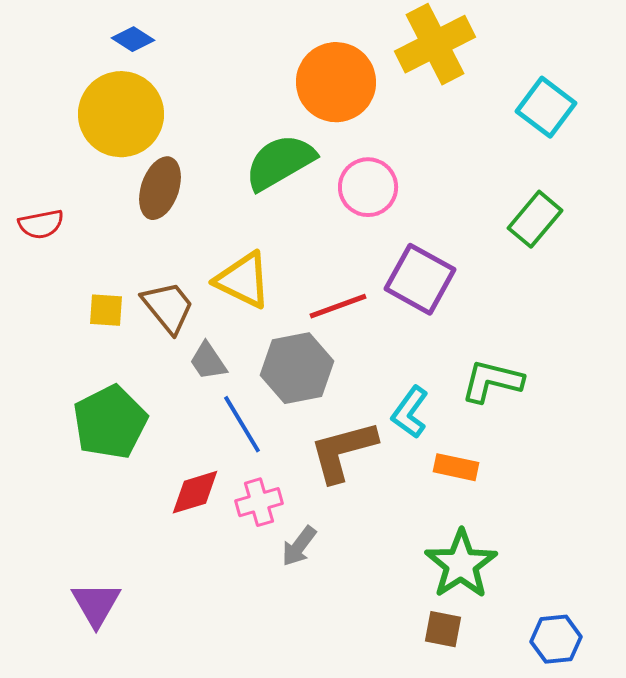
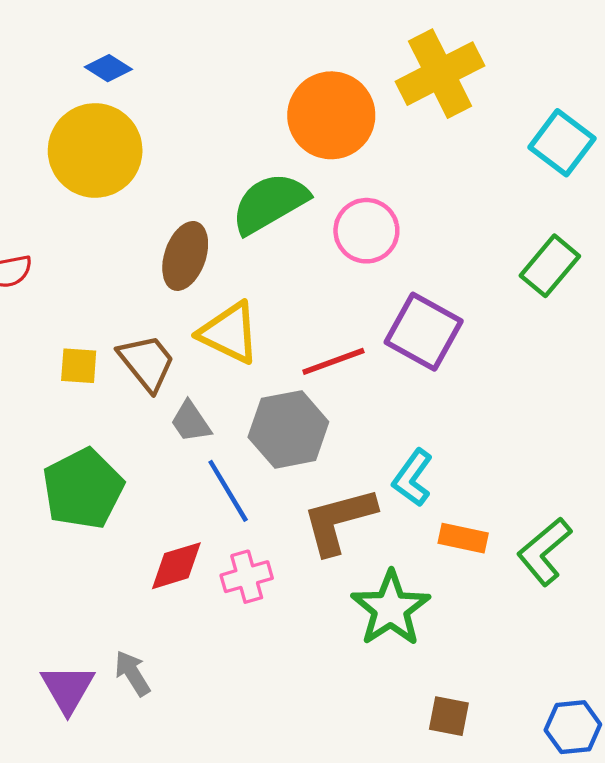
brown ellipse: (160, 188) -> (185, 256), moved
green L-shape: (492, 381) -> (544, 551), moved, turned -54
gray arrow: (299, 546) -> (132, 673), moved, turned 111
green star: (461, 564) -> (391, 609), moved

